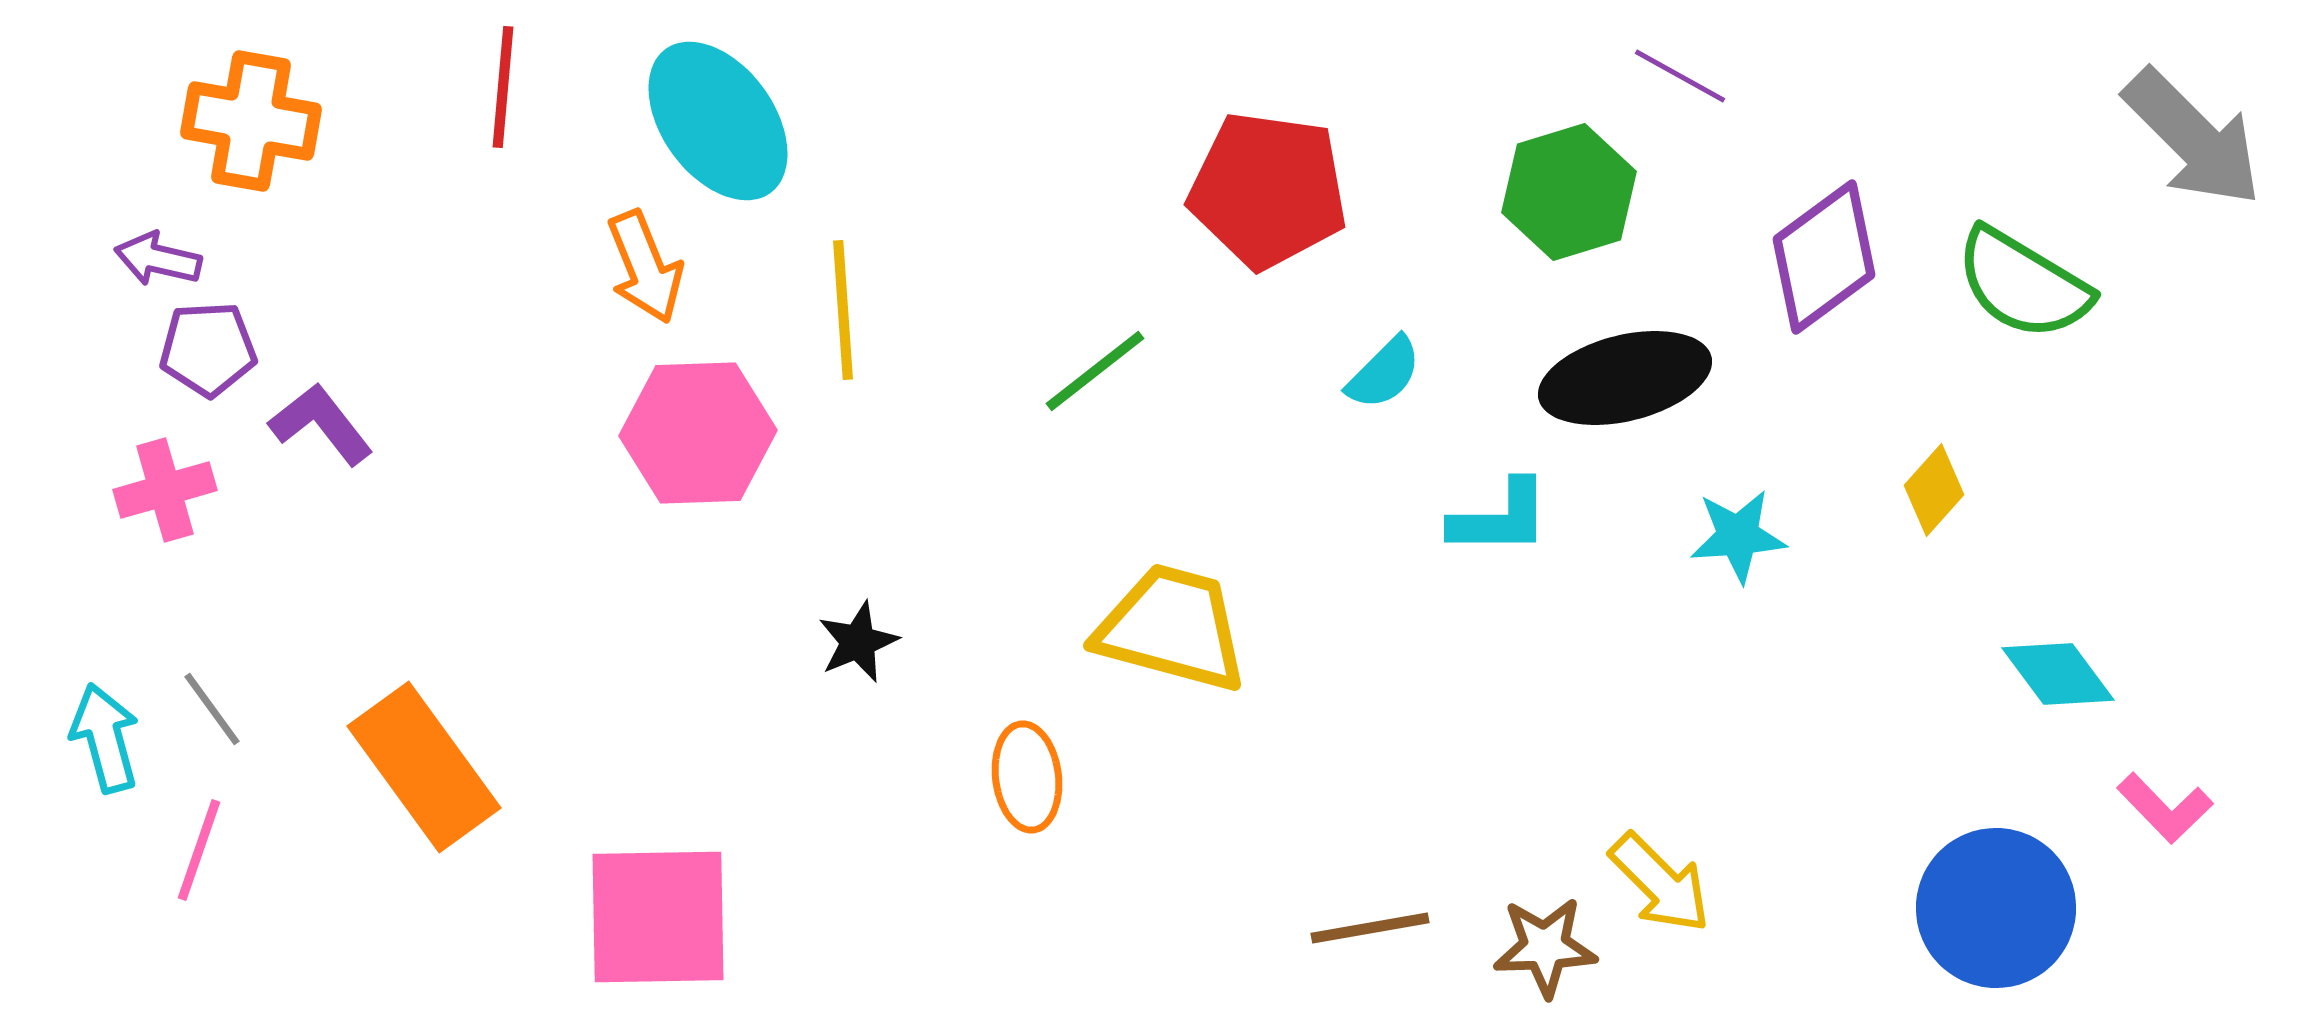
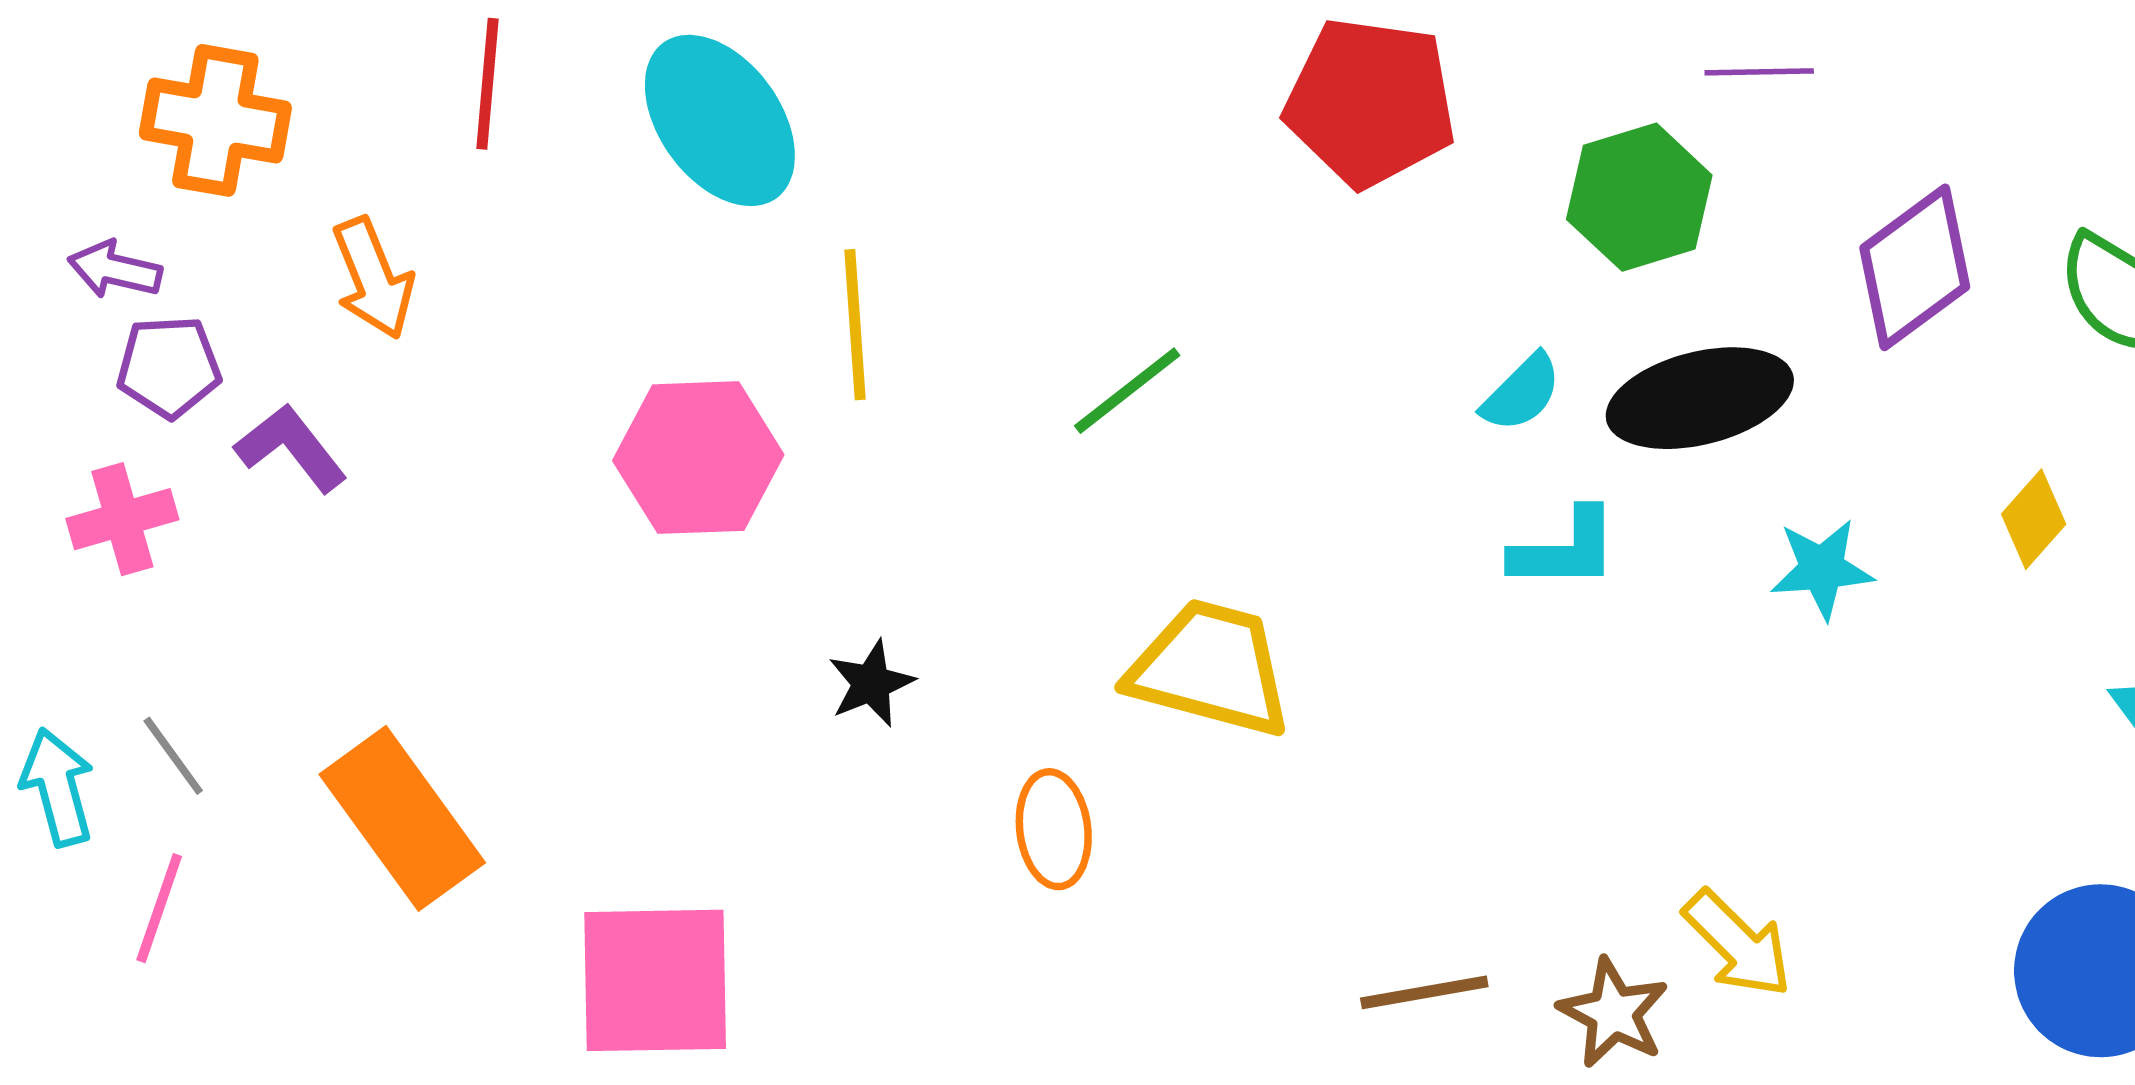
purple line: (1680, 76) -> (1759, 72), turned -30
red pentagon: (1268, 190) -> (1370, 102), moved
orange arrow: (645, 267) -> (373, 278), moved
cyan semicircle: (1384, 373) -> (1522, 393), moved
brown star: (1545, 947) -> (1613, 1013), turned 30

